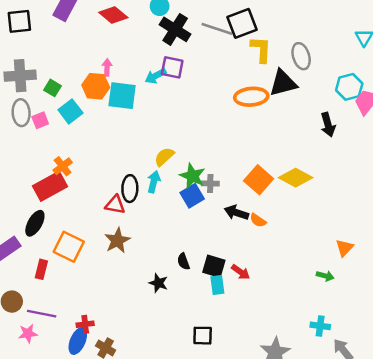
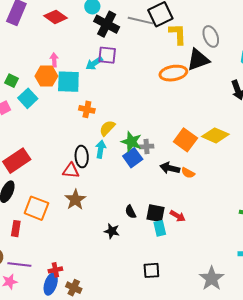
orange cross: (63, 166) -> (87, 109), moved, turned -35

